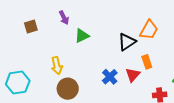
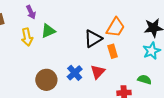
orange rectangle: (147, 62) -> (113, 51), moved
yellow arrow: (57, 66) -> (27, 37), moved
brown circle: (68, 89) -> (46, 80), moved

